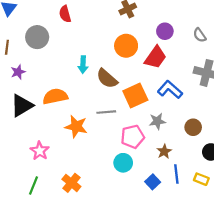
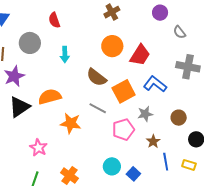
purple circle: (165, 31) -> (160, 13), moved
cyan arrow: (83, 65) -> (65, 55), moved
purple star: (18, 72) -> (14, 76), size x1.5
gray line: (106, 112) -> (98, 108), turned 36
cyan circle: (123, 163) -> (112, 166), moved
blue square: (153, 182) -> (133, 174), moved

